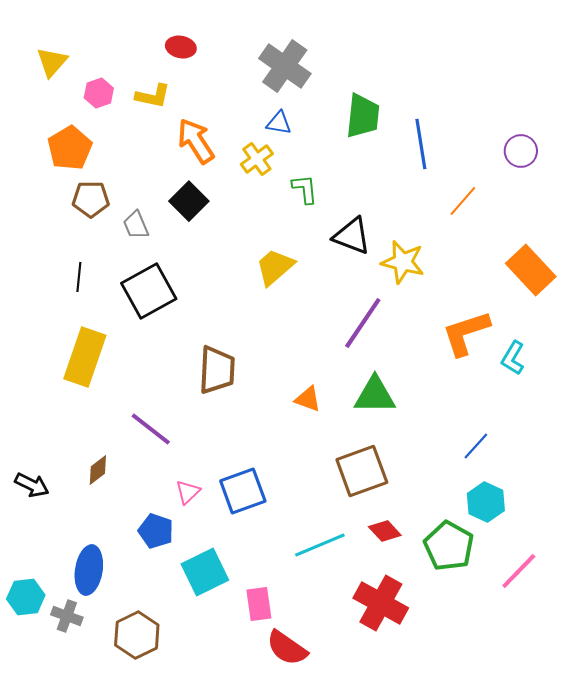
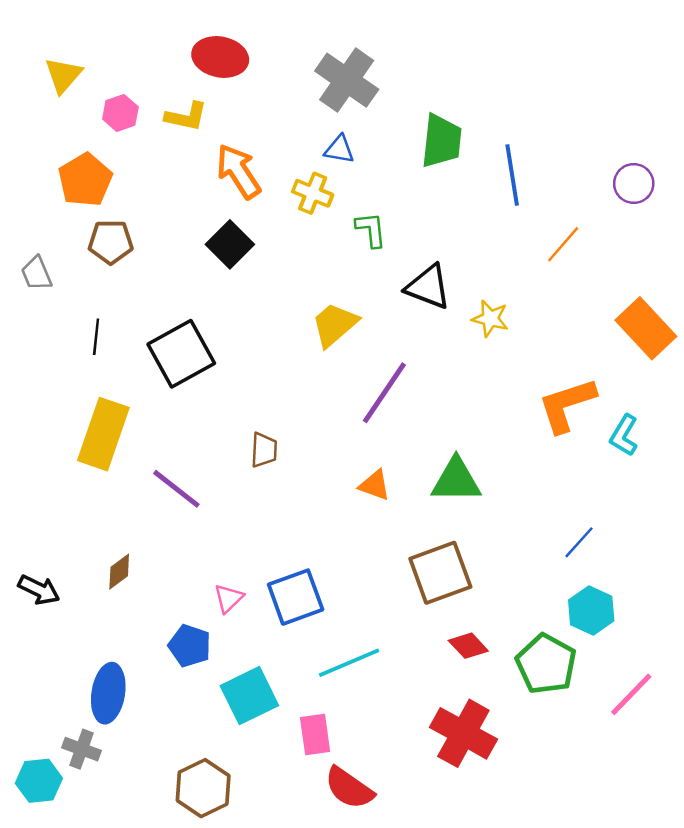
red ellipse: (181, 47) -> (220, 57), size x1.5
yellow cross: (257, 159) -> (313, 193), turned -32
gray trapezoid: (136, 225) -> (36, 274), moved
yellow star: (403, 262) -> (490, 319), size x0.7
purple line: (363, 323) -> (384, 393), moved
brown trapezoid: (217, 370) -> (264, 450), size x0.6
purple line: (151, 429) -> (176, 489), moved
cyan line: (320, 545) -> (349, 663), moved
cyan hexagon: (26, 597) -> (39, 781), moved
brown hexagon: (137, 635) -> (203, 788), moved

